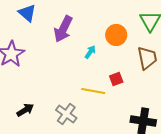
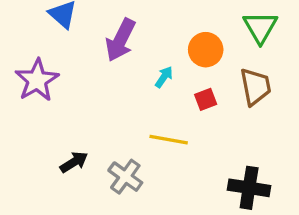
red square: (116, 79) -> (206, 99), moved
black arrow: (25, 110) -> (74, 162), moved

